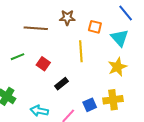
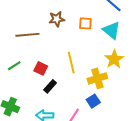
yellow line: (81, 51) -> (71, 63), moved
black rectangle: (61, 84) -> (50, 86), moved
yellow cross: (113, 100) -> (97, 78), moved

